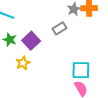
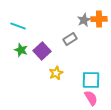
yellow star: (23, 63) -> (56, 73), moved

